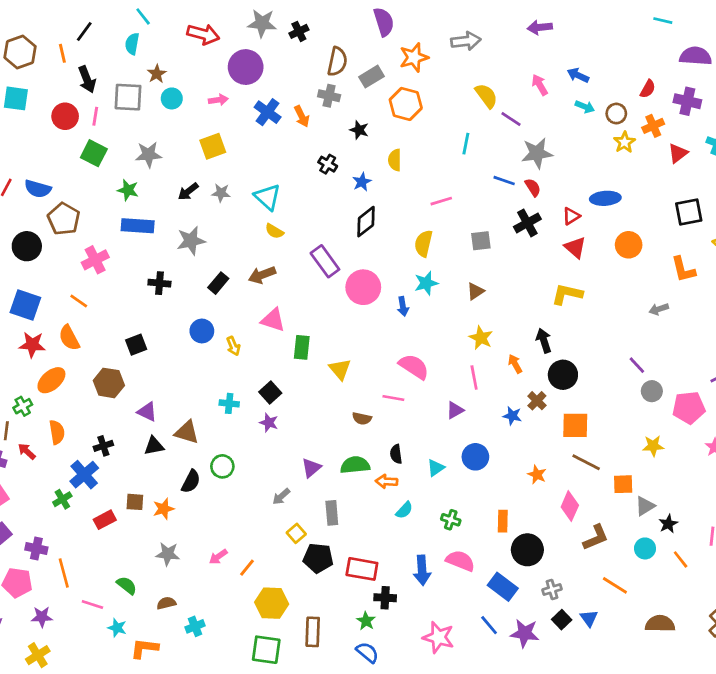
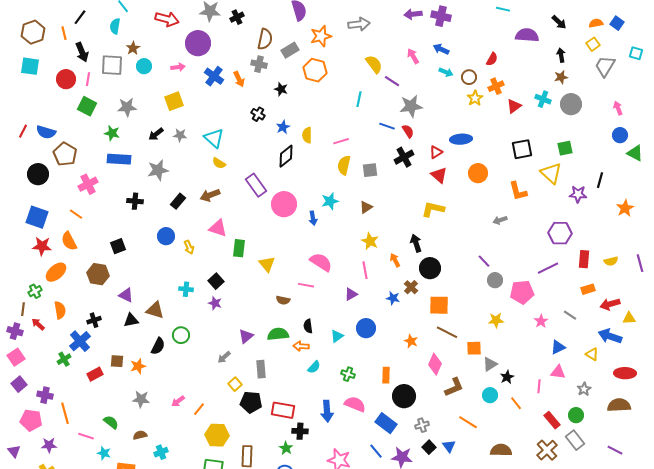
purple cross: (687, 101) -> (441, 16), moved
yellow semicircle: (395, 160) -> (307, 135), moved
yellow semicircle: (423, 243) -> (344, 165), moved

